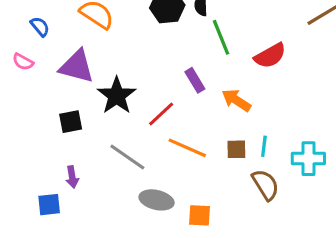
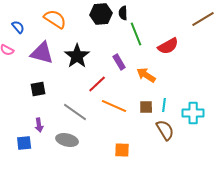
black star: (117, 96) -> (77, 56), moved
gray ellipse: (157, 200) -> (67, 140), moved

